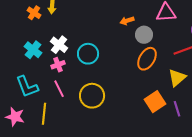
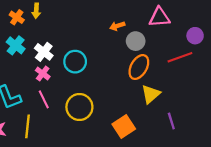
cyan cross: (33, 50) -> (16, 45), moved
pink cross: (58, 65) -> (43, 73), turned -32
yellow triangle: (177, 78) -> (151, 94), moved
orange square: (155, 102) -> (124, 126), moved

